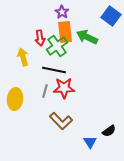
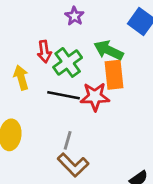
orange rectangle: (65, 32) -> (114, 75), moved
red star: (64, 88) -> (95, 97), moved
gray line: (45, 91) -> (68, 140), moved

